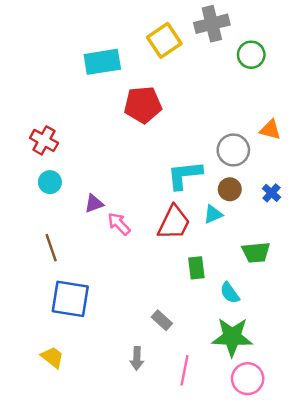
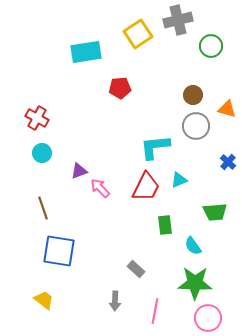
red pentagon: (143, 105) -> (120, 88), size x0.7
brown circle: (230, 189) -> (193, 95), moved

